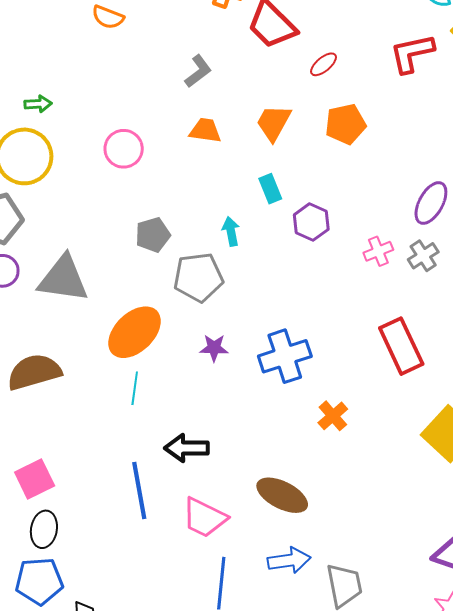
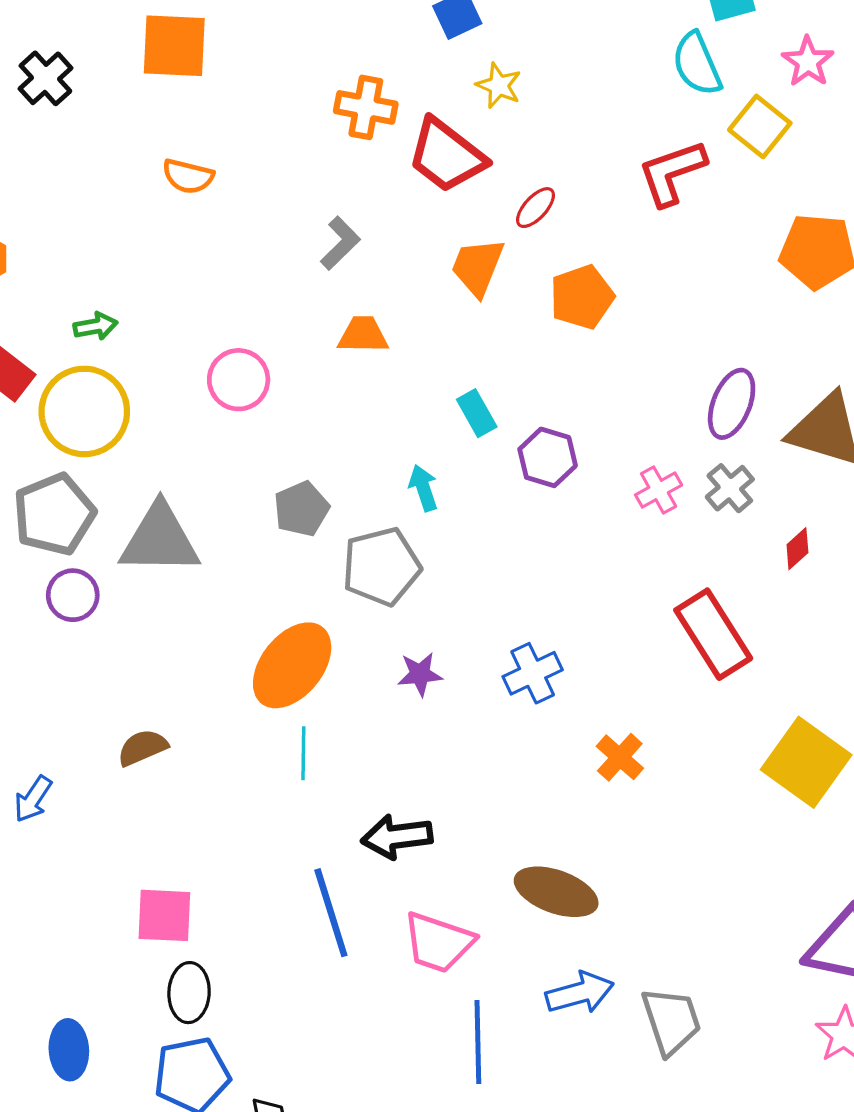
orange trapezoid: (274, 123) -> (477, 267), moved
gray triangle: (63, 279) -> (160, 539), moved
blue cross: (285, 356) -> (533, 673), size x0.7
brown semicircle: (34, 372) -> (142, 748), size x0.6
pink square: (35, 479) -> (164, 915), turned 36

